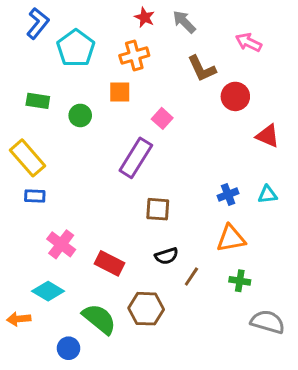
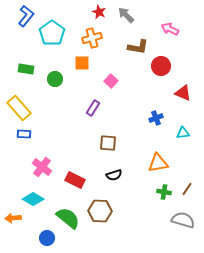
brown L-shape: (202, 69) -> (138, 47), turned -55
purple rectangle: (136, 158) -> (93, 108), size x0.6
blue cross: (228, 195) -> (156, 118), moved
brown line: (191, 276) -> (187, 189), moved

